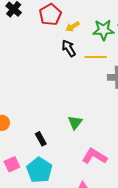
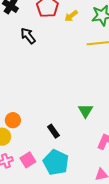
black arrow: (69, 48) -> (28, 36), moved

